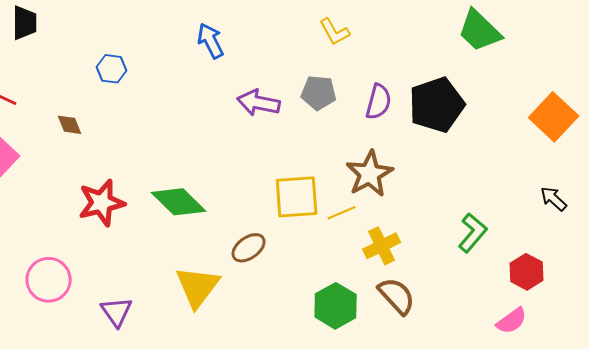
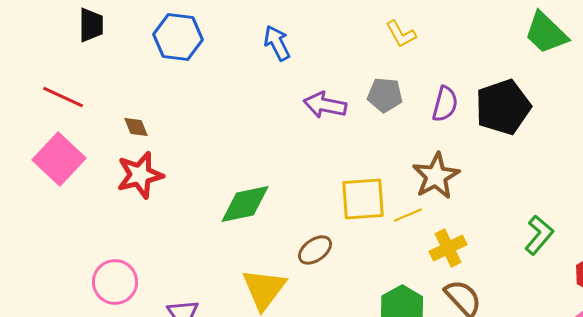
blue hexagon: (112, 69) -> (178, 37), moved, size x1.6
green diamond: (179, 202) -> (245, 204), turned -56
red star: (102, 203) -> (140, 175), moved

